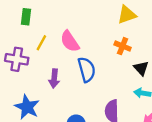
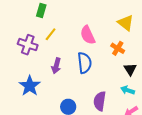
yellow triangle: (127, 15) -> (126, 23), turned 48
pink semicircle: (70, 41) -> (88, 35), moved

